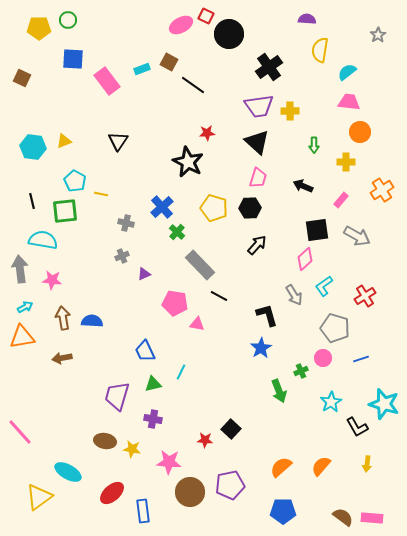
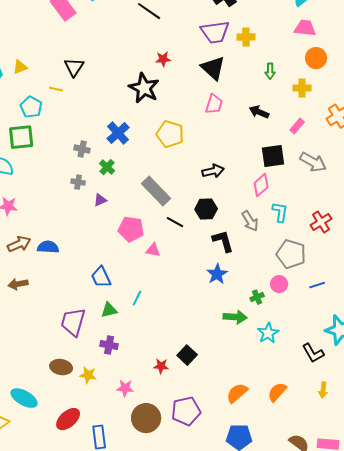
yellow line: (101, 194) -> (56, 89), moved
black hexagon: (250, 208) -> (206, 209), moved
green cross: (177, 232) -> (107, 167), moved
black arrow: (257, 245) -> (213, 171), turned 35
gray cross: (122, 256) -> (78, 182), turned 32
cyan L-shape: (324, 286) -> (280, 212), turned 135
brown arrow: (63, 318) -> (19, 244), turned 75
green arrow: (279, 391) -> (235, 317), turned -65
cyan star: (331, 402) -> (268, 333), moved
pink star: (169, 462) -> (125, 388), size x0.7

